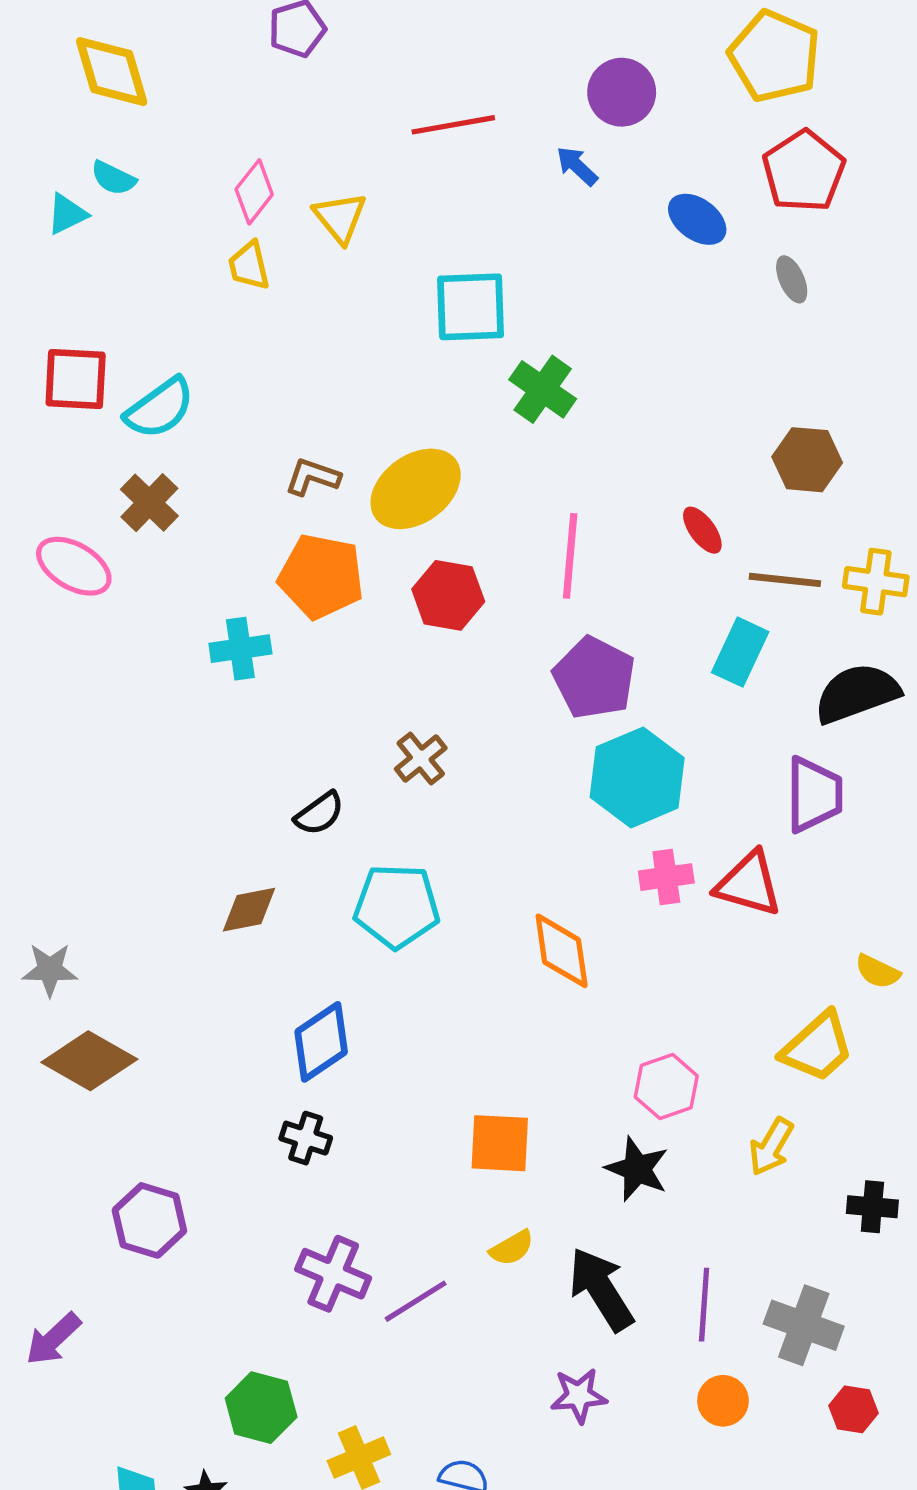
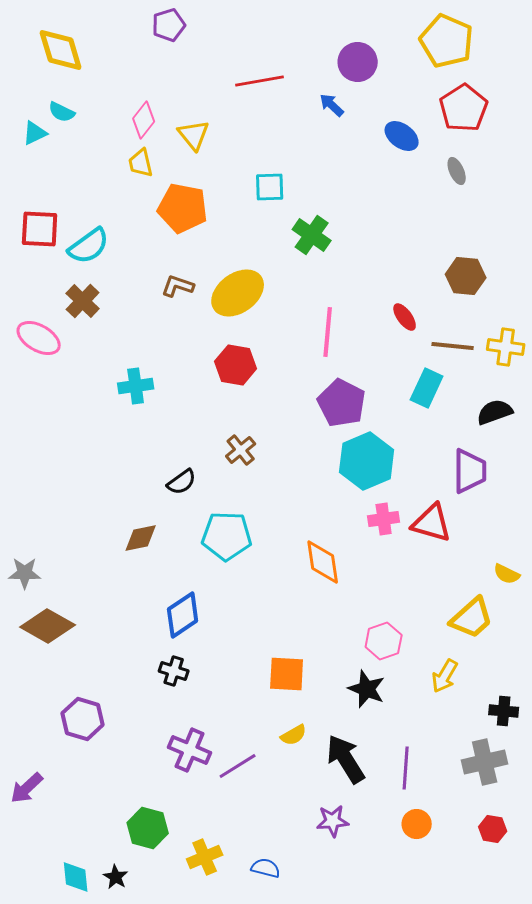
cyan square: (471, 307) -> (270, 187), size x0.7
orange pentagon: (321, 576) -> (183, 208), moved
red hexagon: (448, 595) -> (236, 365), moved
black semicircle: (857, 693) -> (495, 412), size x0.7
gray cross: (804, 1325) -> (485, 762), moved, turned -33

